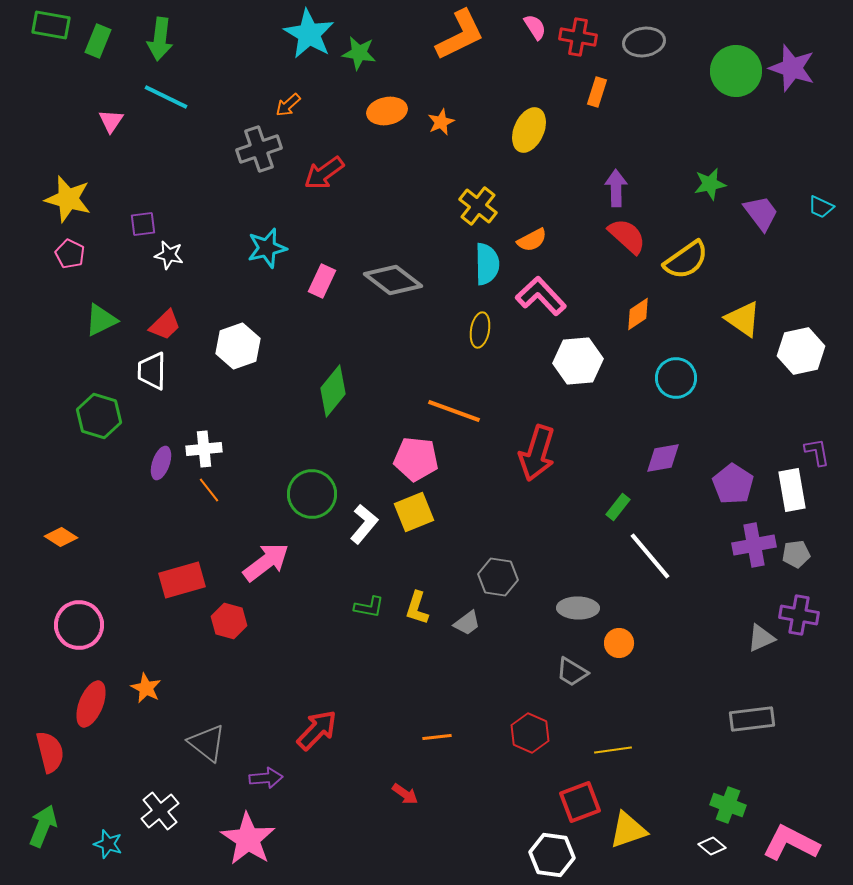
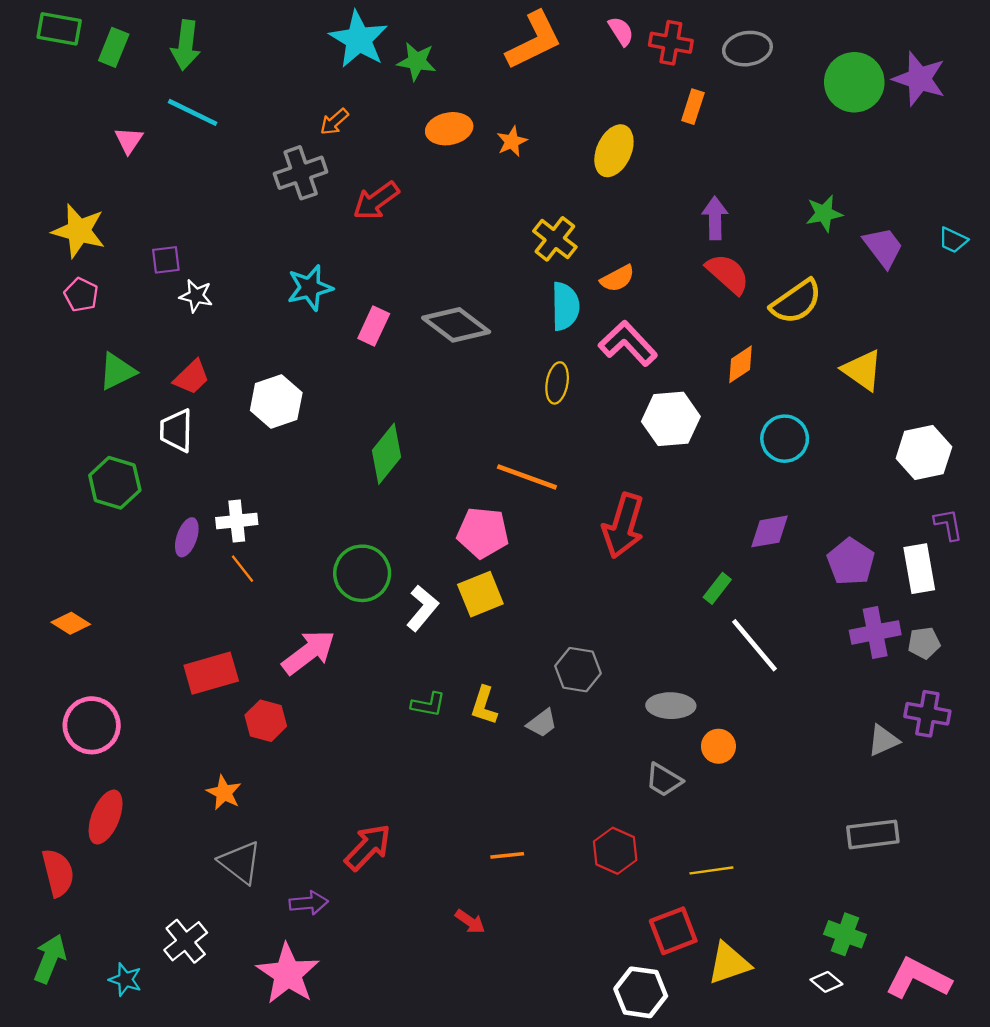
white hexagon: (801, 351) -> (924, 453), moved
orange star: (146, 688) -> (224, 793), moved

